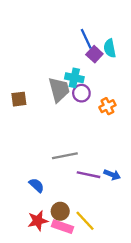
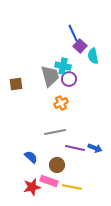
cyan semicircle: (110, 48) -> (93, 56), moved
orange cross: (107, 106) -> (61, 103), moved
brown circle: (60, 211) -> (57, 165), moved
yellow line: (85, 221) -> (72, 187), turned -36
pink rectangle: (63, 227) -> (49, 181), moved

